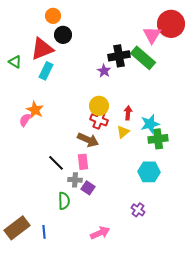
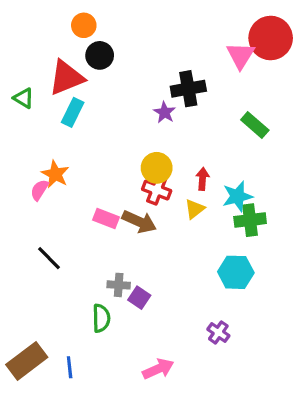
green rectangle: (143, 58) -> (255, 125), moved, size x0.7
pink rectangle: (83, 162) -> (106, 218), moved, turned -63
black line: (56, 163) -> (49, 258), moved

